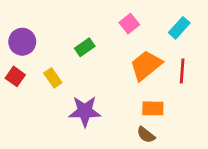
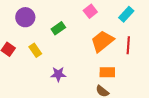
purple circle: (22, 42) -> (25, 17), moved
purple star: (85, 111) -> (58, 74), size x0.7

